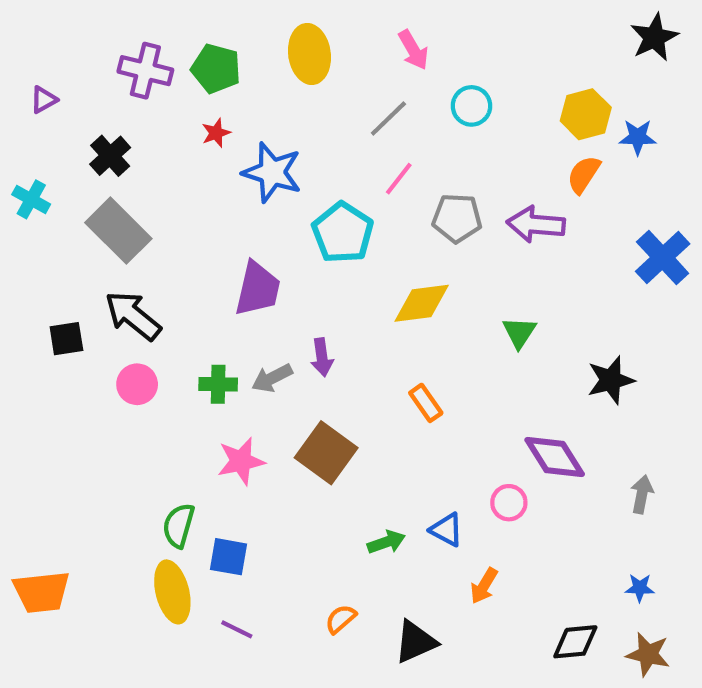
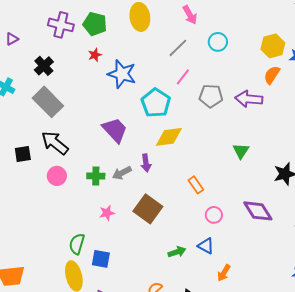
purple trapezoid: (258, 289) -> (115, 130), turned -56
yellow diamond: (422, 303) -> (169, 137), moved
pink star: (241, 461) -> (107, 213), size x0.7
pink circle: (509, 503) -> (214, 215), moved

